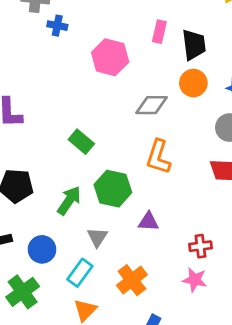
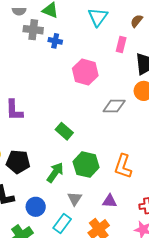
blue cross: (57, 26) -> (55, 41), moved
pink rectangle: (159, 32) -> (121, 44), moved
orange L-shape: (158, 157) -> (123, 166), moved
purple triangle: (148, 222) -> (110, 201), moved

